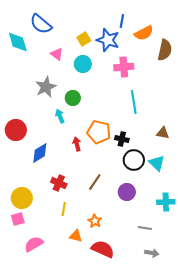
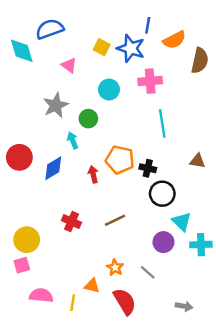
blue semicircle: (41, 24) -> (50, 29), turned 120
yellow square: (84, 39) -> (102, 47), turned -32
cyan circle: (83, 64) -> (109, 90), moved
blue diamond: (40, 153) -> (53, 168), moved
cyan triangle: (157, 163) -> (182, 222), moved
brown line: (95, 182) -> (115, 220), turned 30
purple circle: (127, 192) -> (163, 242), moved
yellow line: (64, 209) -> (73, 303), moved
gray line: (145, 228) -> (148, 272), moved, turned 32
pink semicircle: (34, 244) -> (41, 295), turned 36
red semicircle: (103, 249) -> (125, 301), turned 35

